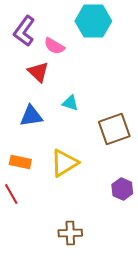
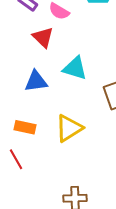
cyan triangle: (70, 103) -> (75, 68), size x1.5

